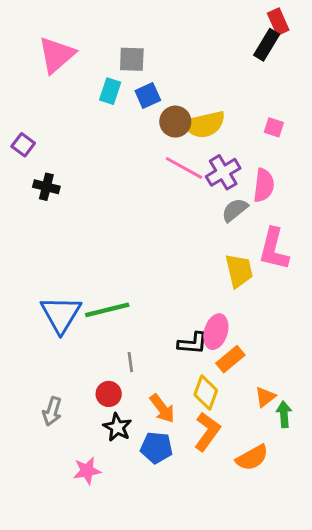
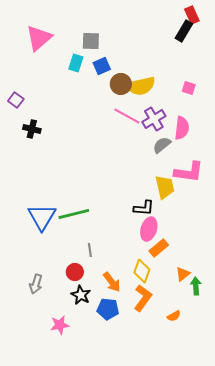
pink L-shape: (274, 249) -> (189, 172), turned -96
black L-shape: (193, 343) -> (144, 208), moved
orange semicircle: (252, 458) -> (174, 316), size x0.6

